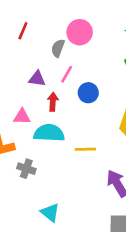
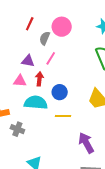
red line: (23, 31) -> (30, 24), moved
blue circle: (88, 93) -> (60, 92), moved
pink triangle: (22, 117) -> (20, 81), moved

